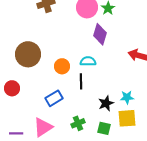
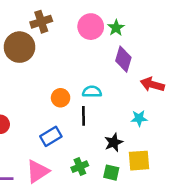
purple diamond: (100, 34) -> (123, 59), moved
brown circle: (28, 54) -> (20, 47), moved
cyan star: (127, 97) -> (139, 118), moved

